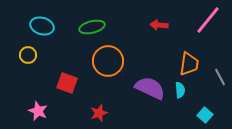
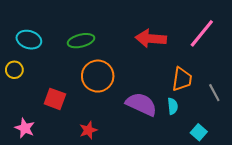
red arrow: (159, 25) -> (151, 39), size x1.6

